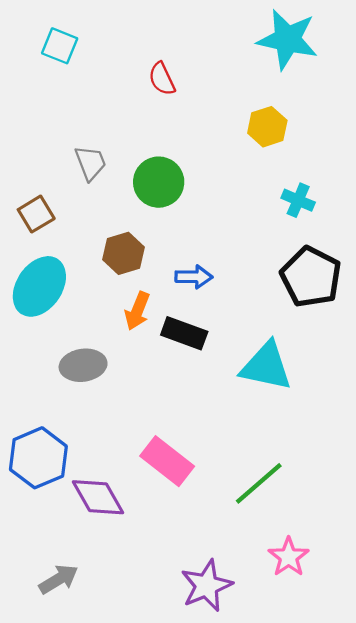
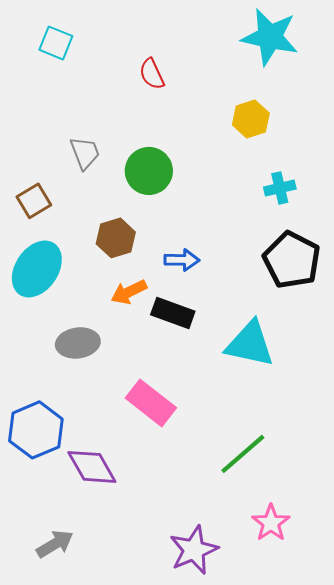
cyan cross: (298, 200) -> (280, 188), turned -36
orange arrow: (137, 311) -> (129, 292), turned 42
pink rectangle: (167, 461) -> (151, 403), moved

